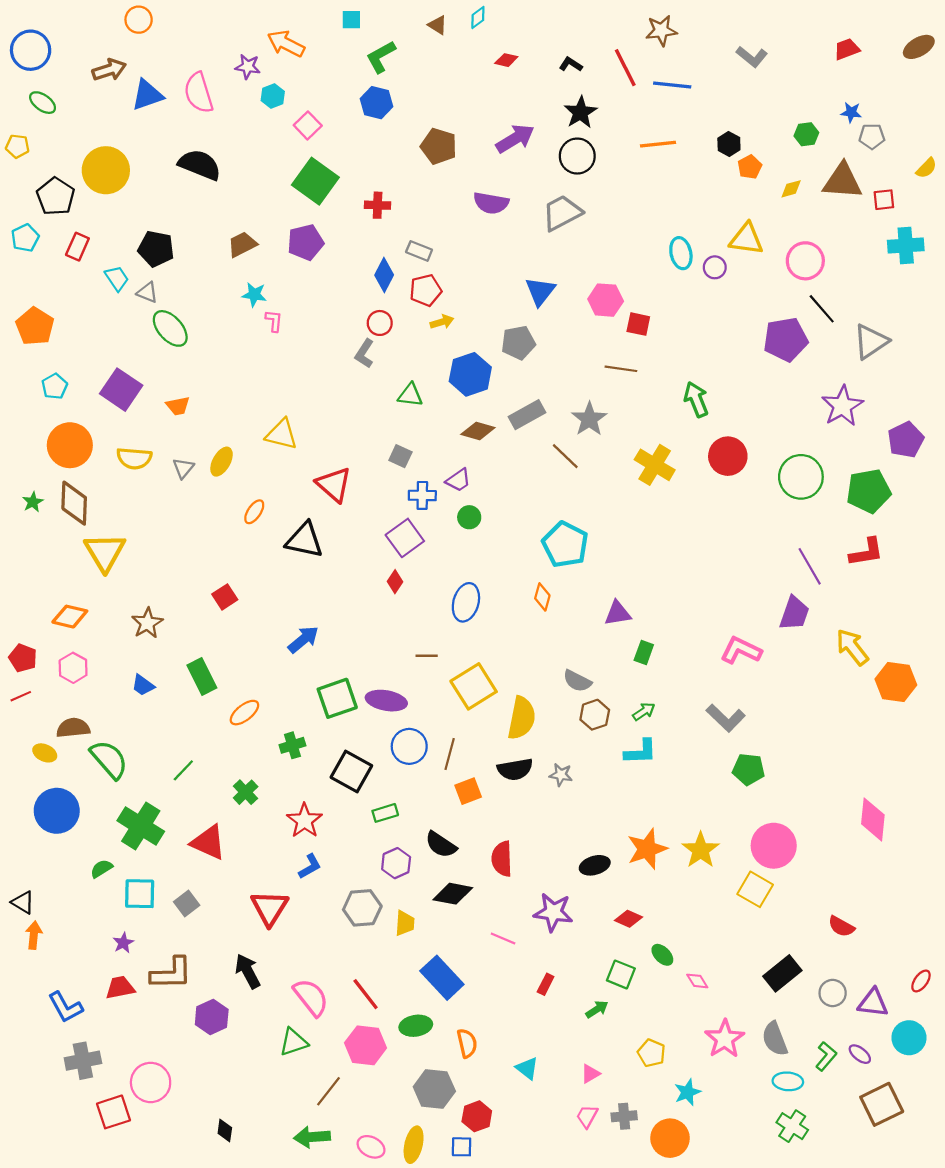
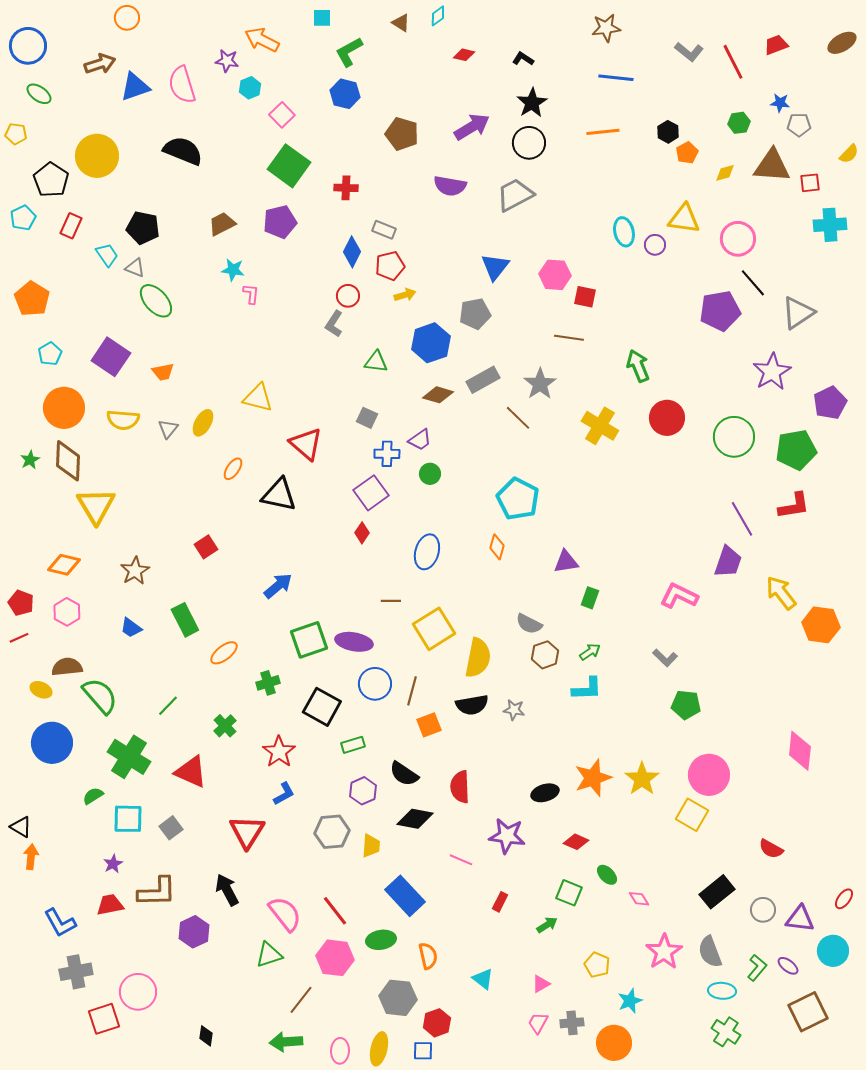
red line: (625, 68) -> (733, 62), moved
gray L-shape: (726, 718) -> (665, 658), size x0.7
pink ellipse: (371, 1147) -> (340, 1051), turned 65

